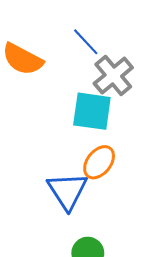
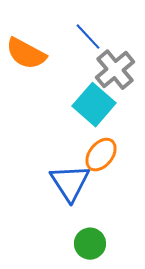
cyan square: (92, 111) -> (94, 105), turned 33

